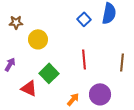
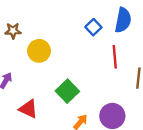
red line: (84, 59) -> (115, 57), moved
green square: (49, 73) -> (67, 91), moved

